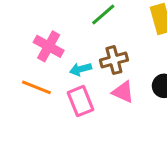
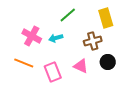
brown cross: (114, 60) -> (93, 41), moved
cyan arrow: (81, 69) -> (56, 38), moved

